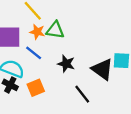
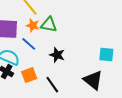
black triangle: (102, 69) -> (93, 80), moved
black line: (82, 94) -> (52, 85), moved

